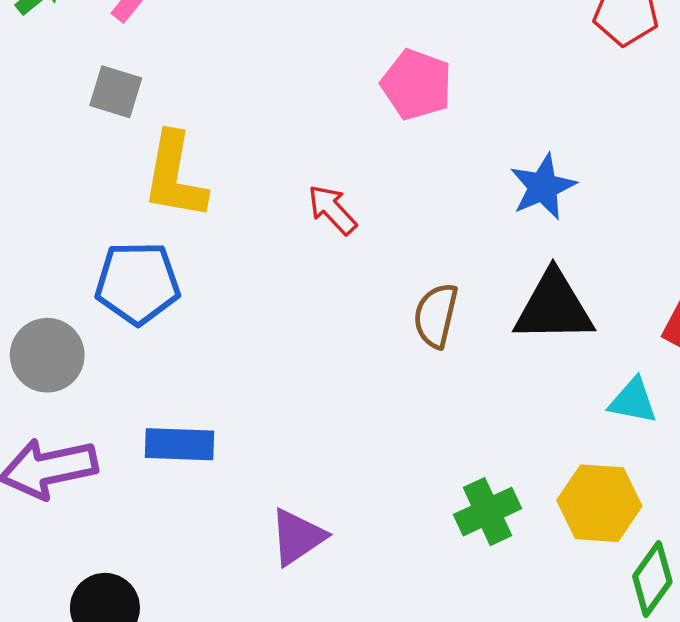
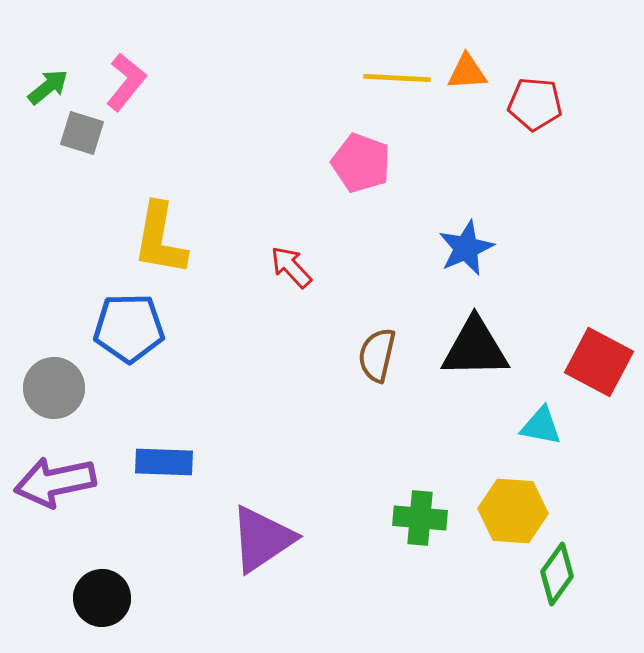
gray square: (116, 92) -> (82, 133), moved
green cross: (487, 512) -> (420, 518), turned 30
purple triangle: (297, 537) -> (262, 539), size x1.4

